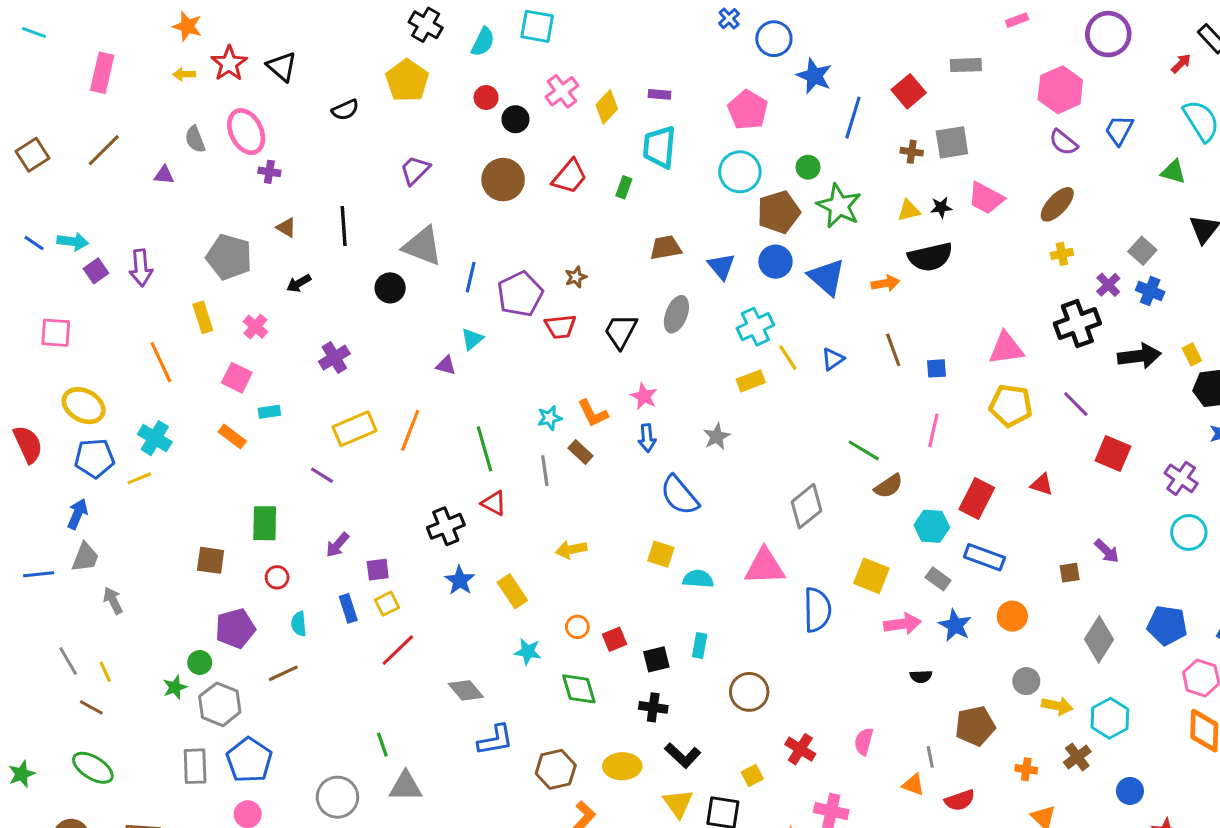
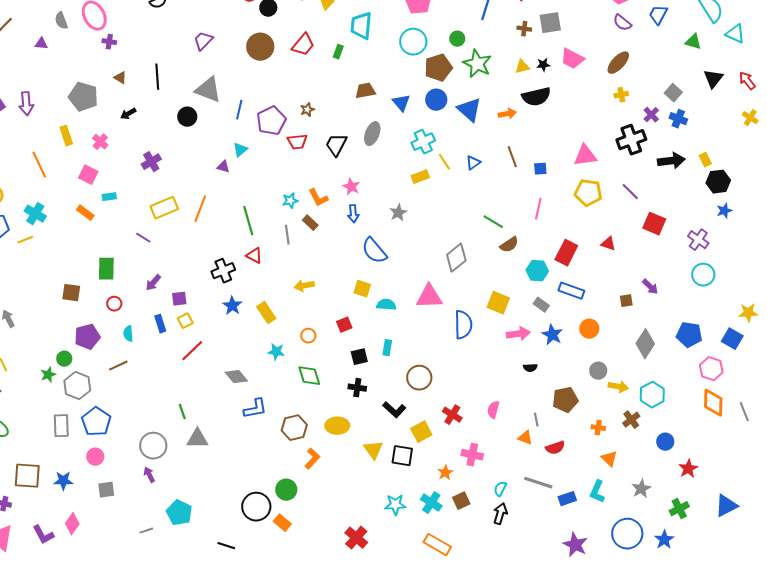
red square: (615, 639) -> (344, 325), moved
black L-shape: (683, 755) -> (394, 410), moved
yellow square: (752, 775) -> (421, 432), size x1.5

